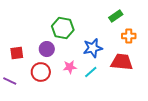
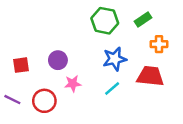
green hexagon: (63, 28) -> (105, 21), moved
pink star: (70, 67) -> (73, 84), moved
red circle: (41, 72) -> (44, 101), moved

